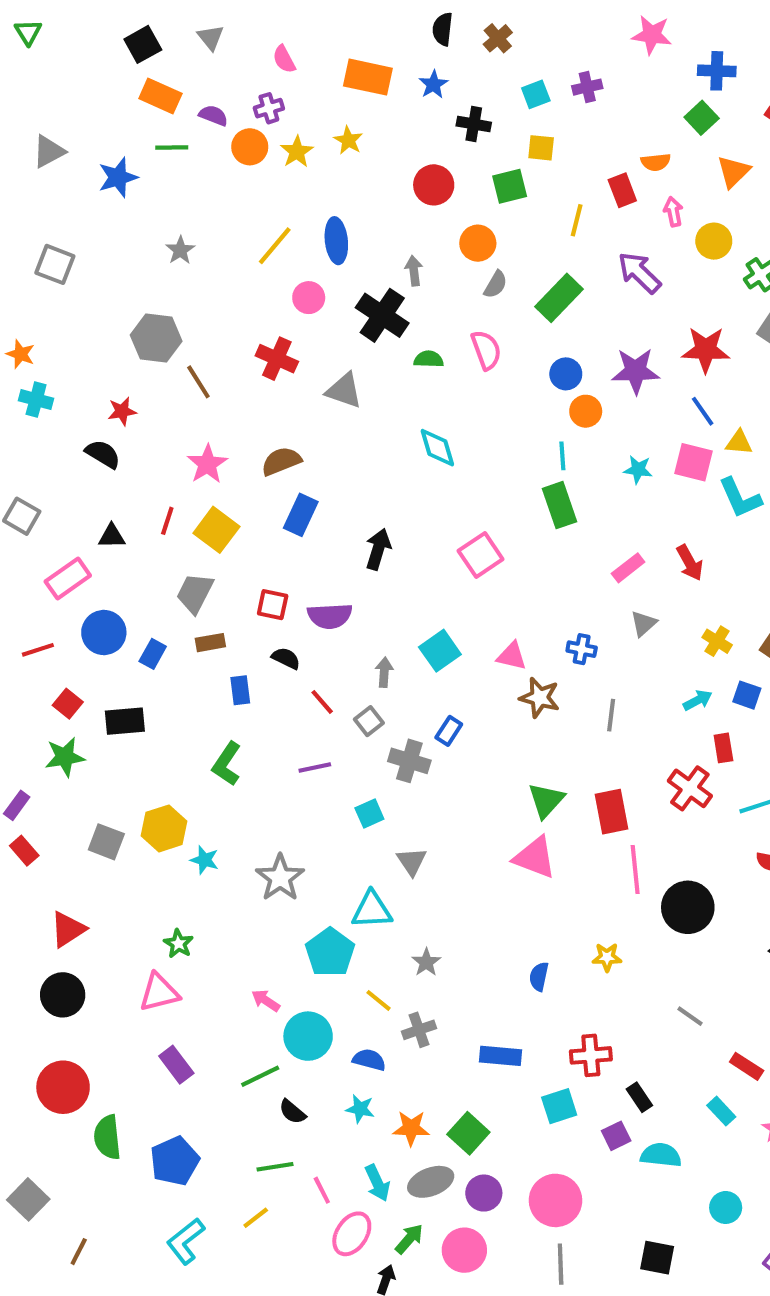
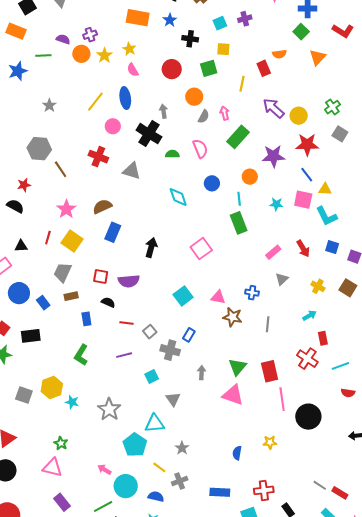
pink semicircle: (284, 59) -> (133, 70), moved
orange rectangle: (160, 96) -> (16, 31), moved
pink arrow: (673, 212) -> (225, 113), moved
yellow circle: (714, 241) -> (299, 116), moved
green rectangle: (559, 298) -> (238, 137), moved
blue circle: (566, 374) -> (212, 183), moved
blue rectangle: (153, 654) -> (43, 303), turned -64
gray arrow: (384, 672) -> (202, 373), moved
blue square: (747, 695) -> (332, 247), moved
red line: (322, 702) -> (127, 323), turned -40
pink triangle: (159, 992) -> (52, 467), turned 30
gray line: (690, 1016) -> (320, 485), moved

